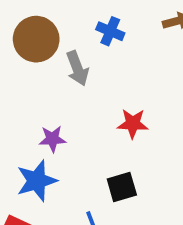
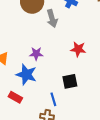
blue star: (37, 181) -> (26, 75), turned 30

